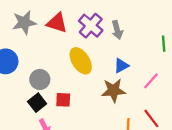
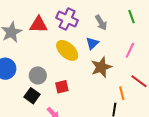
gray arrow: (117, 30) -> (101, 23), moved
blue triangle: (121, 66) -> (92, 43), moved
black square: (37, 103) -> (32, 96), moved

